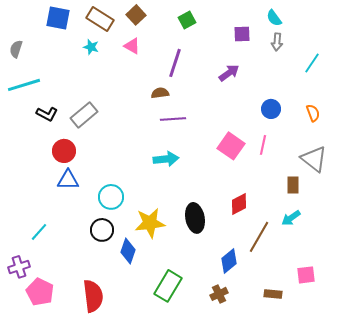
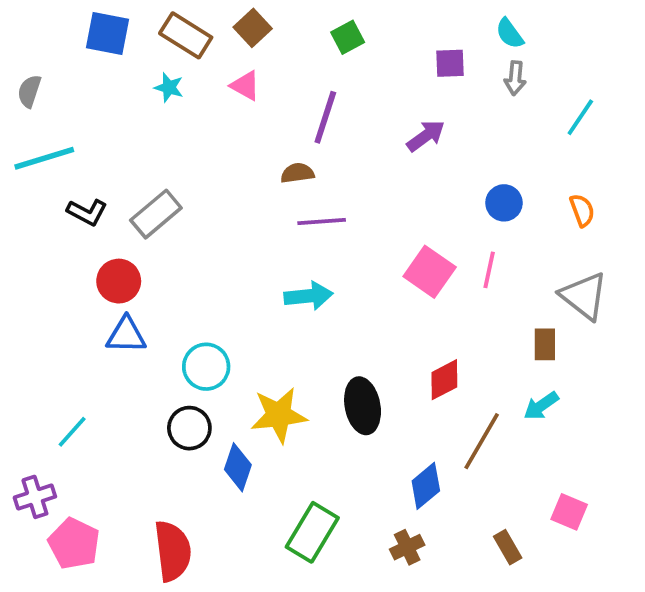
pink square: (306, 275) -> (569, 512), turned 30
brown rectangle: (273, 294) -> (508, 547), turned 54

